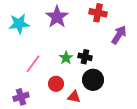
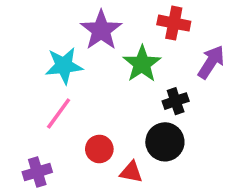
cyan star: (19, 24) -> (64, 66), moved
black cross: (85, 57) -> (176, 101), moved, turned -32
green star: (66, 58) -> (142, 64), moved, size x1.5

